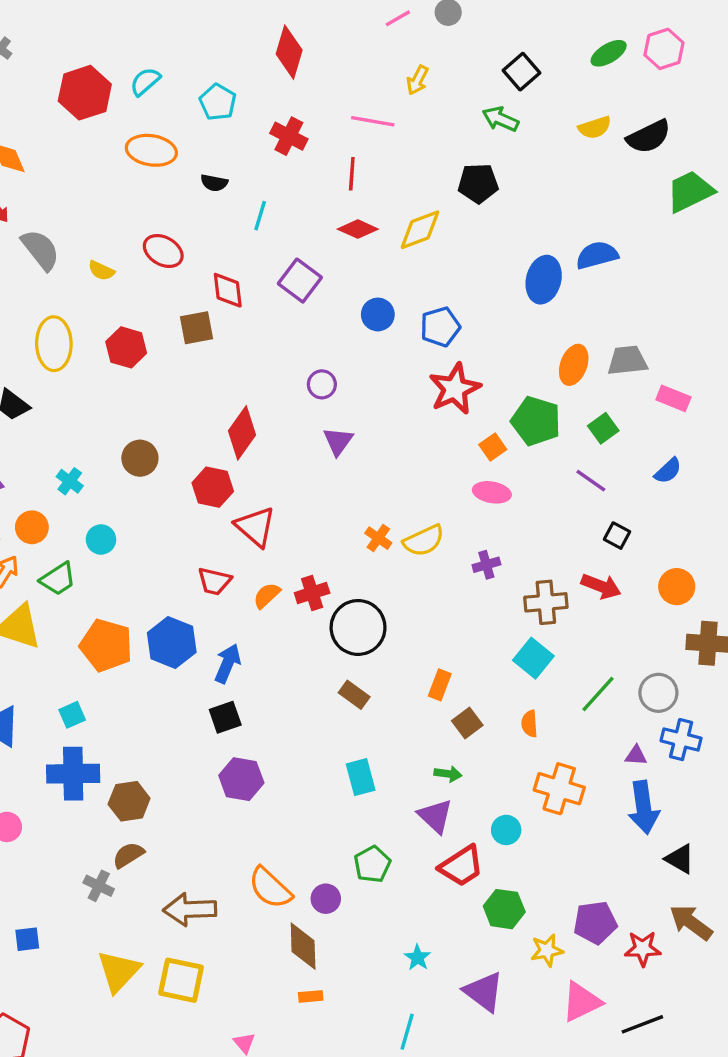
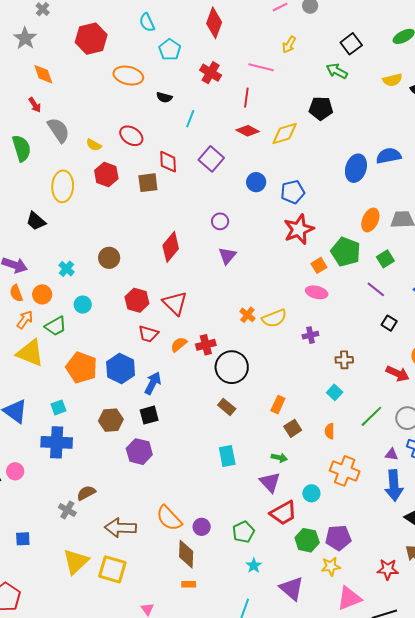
cyan semicircle: (145, 82) -> (147, 22), moved, turned -78
red hexagon: (126, 347) -> (106, 175), moved
red hexagon: (213, 487) -> (137, 300), moved
red arrow: (601, 586) -> (398, 374), moved
brown cross: (546, 602) -> (344, 360), size x0.7
cyan square: (533, 658) -> (335, 392), size x0.7
purple hexagon: (241, 779) -> (139, 452), moved
brown hexagon: (129, 801) -> (111, 420), moved
green pentagon: (372, 864) -> (243, 532), moved
purple pentagon: (595, 923) -> (338, 538), moved

